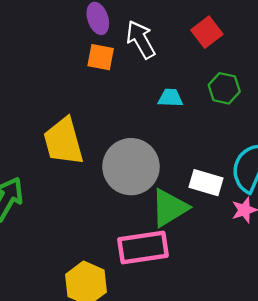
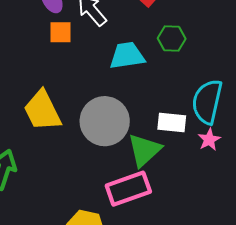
cyan trapezoid: (170, 98) -> (127, 56), size x1.6

